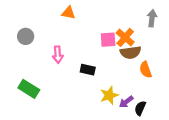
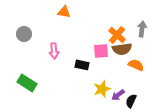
gray arrow: (152, 18) -> (142, 29), moved
pink square: (108, 40) -> (101, 51), moved
orange semicircle: (146, 70) -> (136, 65), turned 133

